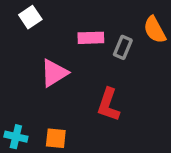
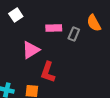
red L-shape: (108, 105) -> (48, 72), moved

